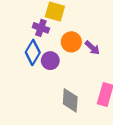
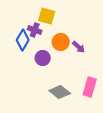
blue diamond: (33, 52) -> (23, 40), moved
gray diamond: (70, 100) -> (60, 92), turned -55

